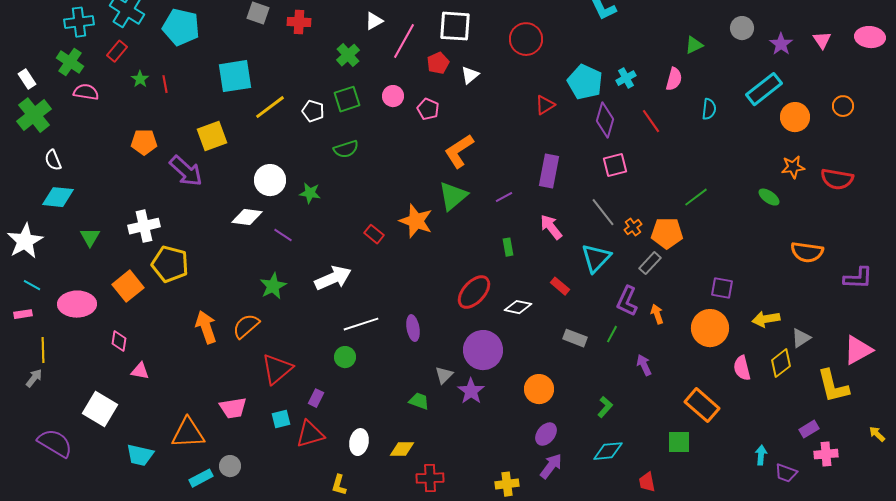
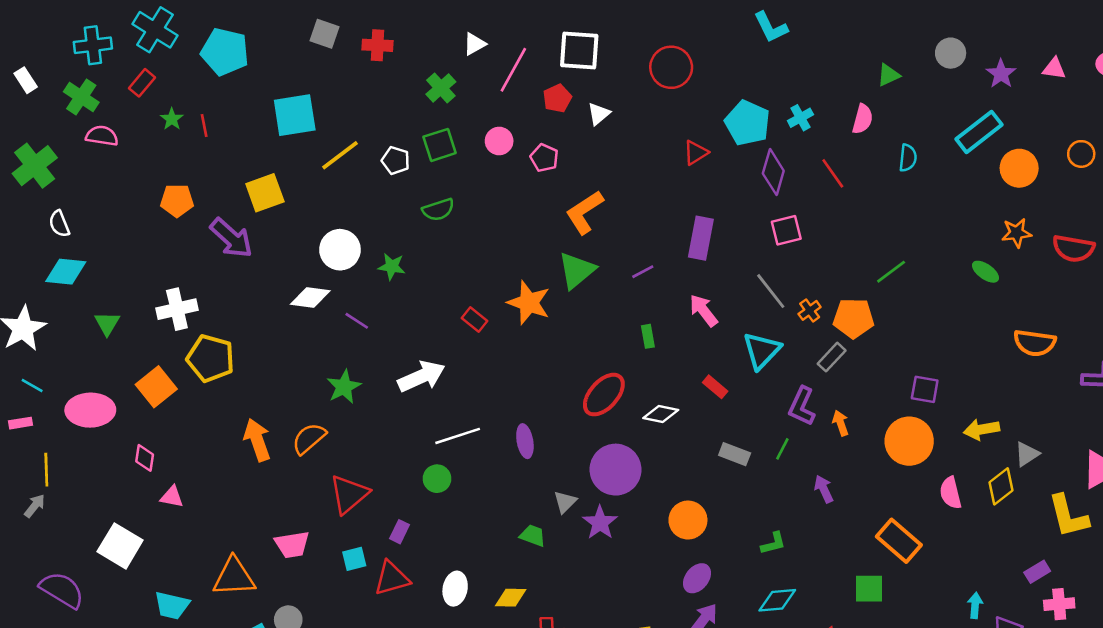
pink triangle: (822, 40) -> (1054, 69), turned -48
white rectangle: (27, 79) -> (26, 80), moved
green L-shape: (605, 407) -> (773, 543), turned 35

